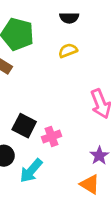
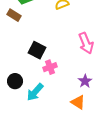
black square: (24, 126) -> (37, 50), moved

